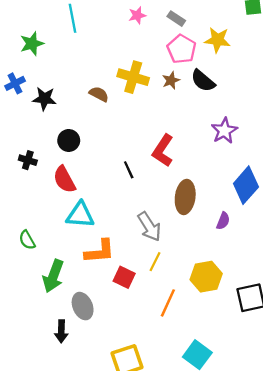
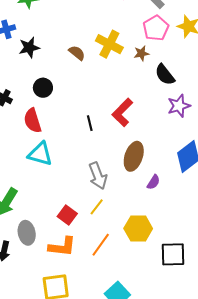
black semicircle: (203, 81) -> (165, 75), moved
black star: (44, 99) -> (29, 48), turned -30
purple semicircle: (223, 221) -> (153, 182), moved
orange L-shape: (100, 251) -> (62, 247), moved

